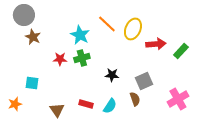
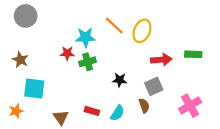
cyan star: (80, 35) -> (85, 37), turned -30
brown star: (33, 37) -> (20, 60), moved
red arrow: (156, 44) -> (161, 60), moved
green rectangle: (181, 51) -> (193, 54), turned 49
red star: (60, 59) -> (67, 53), moved
cyan square: (32, 83) -> (34, 89), size x1.5

